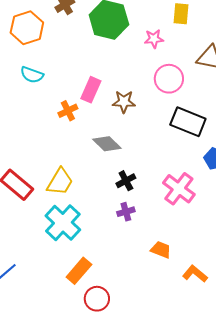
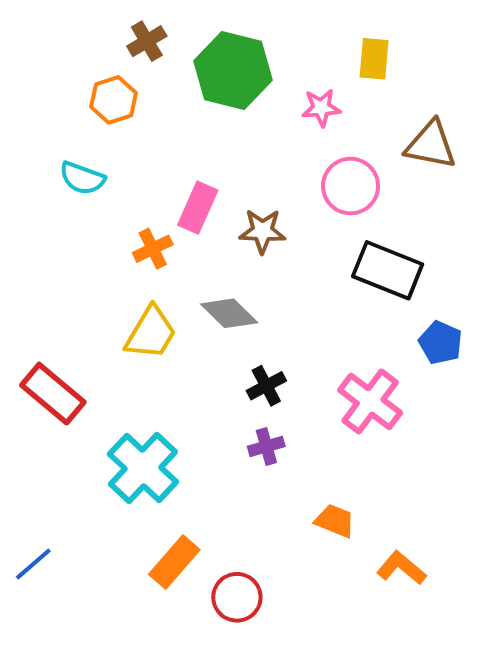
orange hexagon: (27, 28) -> (114, 100), moved, size x0.7
yellow trapezoid: (60, 182) -> (151, 333), moved
red circle: (97, 299) -> (237, 597), moved

